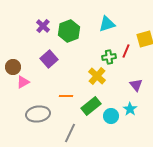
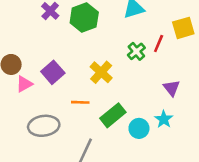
green cross: (109, 57) -> (136, 51), turned -32
purple square: (49, 59) -> (53, 72), moved
yellow cross: (97, 76) -> (101, 72), moved

